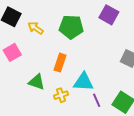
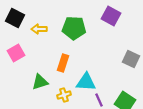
yellow arrow: (36, 28) -> (39, 29), turned -35
green triangle: (37, 82) -> (40, 82), turned -36

